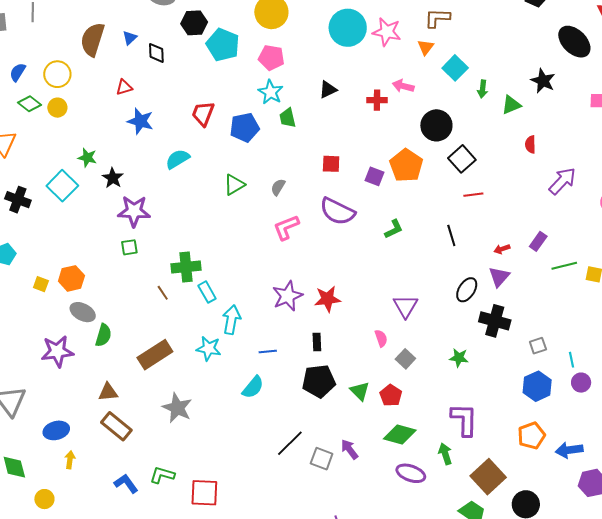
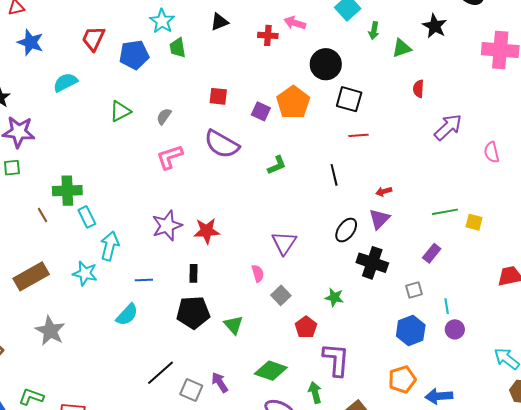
black square: (462, 159) -> (349, 99), turned -36
purple rectangle: (538, 241) -> (432, 253), moved
red pentagon: (391, 395) -> (306, 327), moved

